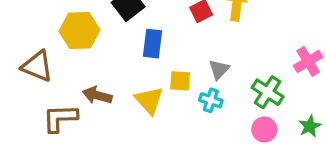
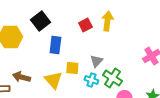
green cross: (268, 92) -> (112, 78), moved

